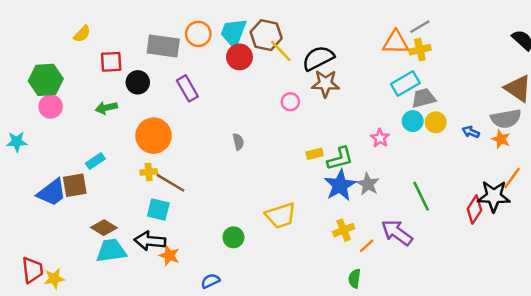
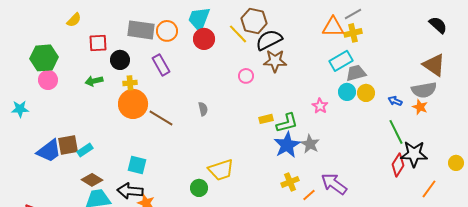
orange circle: (198, 34) -> (167, 31), moved
brown hexagon: (266, 35) -> (254, 21), moved
cyan rectangle: (95, 161) -> (85, 150), moved
yellow cross: (149, 172) -> (130, 83), moved
orange line: (512, 178) -> (429, 189), moved
brown line: (170, 183) -> (161, 118), moved
green line: (421, 196) -> (396, 132), moved
yellow trapezoid: (281, 216) -> (221, 170), moved

